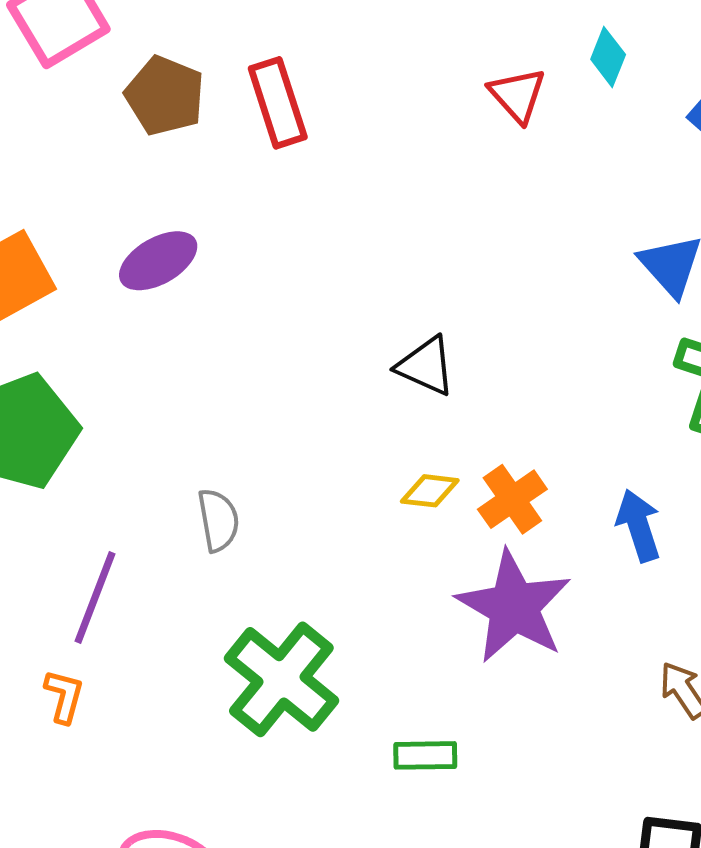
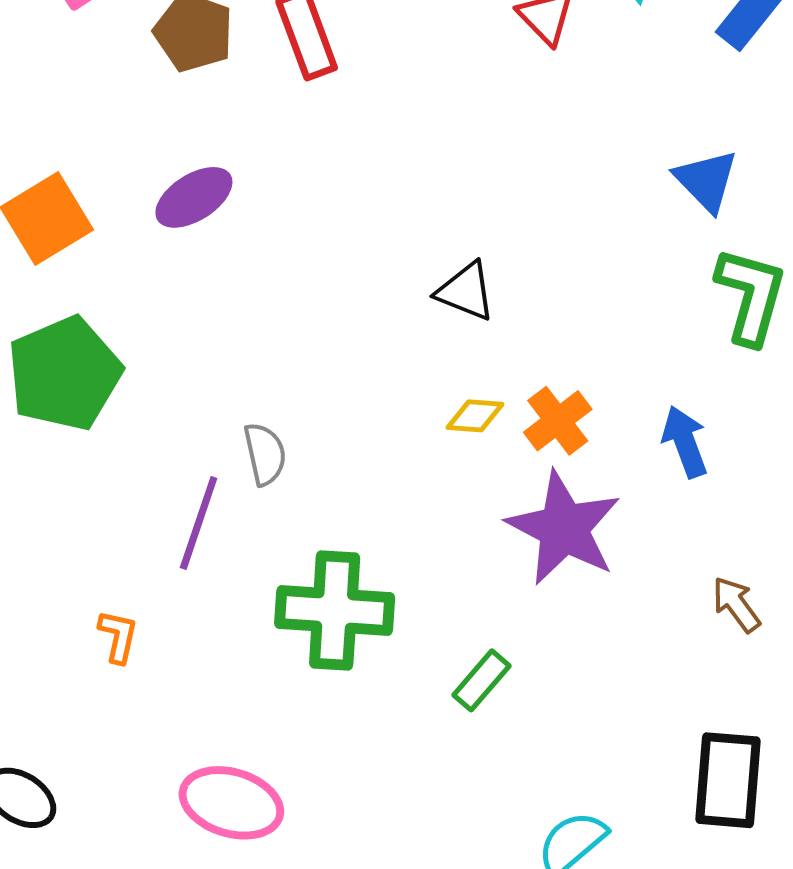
purple line: (95, 597) -> (199, 523), moved
green cross: (281, 679) -> (335, 610), turned -33
green rectangle: (425, 755) -> (481, 680), turned -46

